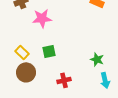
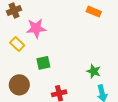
yellow rectangle: (22, 52) -> (17, 44), moved

